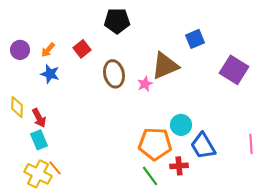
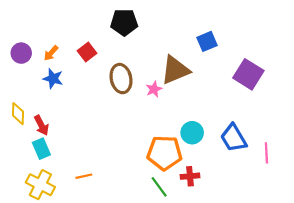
blue trapezoid: (203, 146) -> (234, 138), moved
orange line: (55, 168) -> (84, 176), moved, turned -63

